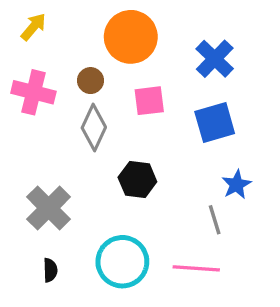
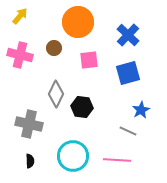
gray diamond: (94, 127) -> (56, 94), moved
gray cross: (49, 208) -> (29, 124), turned -32
gray line: (215, 220) -> (128, 131), turned -48

